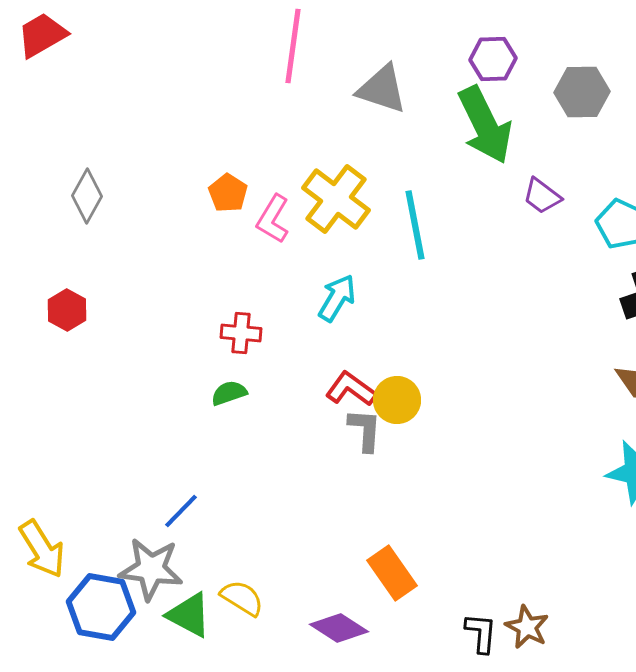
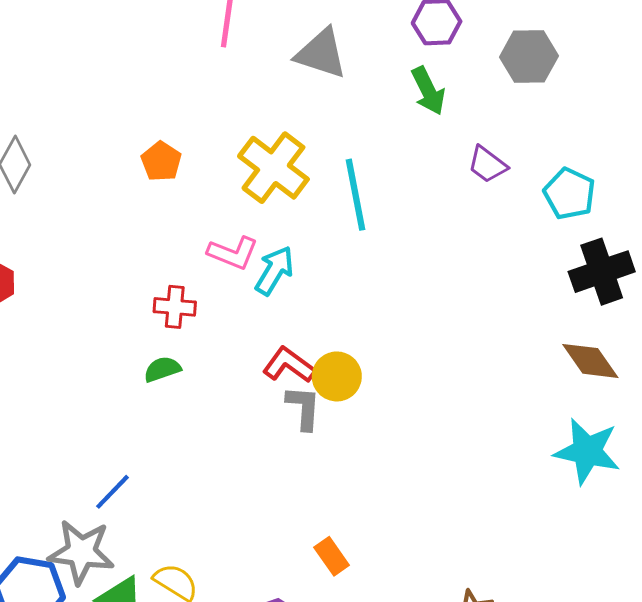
green arrow: (485, 125) -> (428, 91), size x0.6
pink L-shape: (273, 219) -> (233, 253), moved, turned -99
orange rectangle: (392, 573) -> (332, 556), size x0.7

